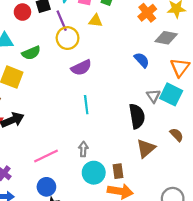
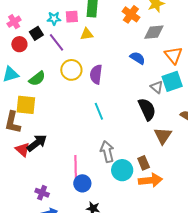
yellow circle: (68, 38) -> (71, 70), moved
purple semicircle: (81, 68) -> (96, 74), moved, turned 138
cyan square: (171, 94) -> (172, 81), turned -30
gray arrow: (83, 149) -> (107, 152), size x1.5
pink line: (46, 156) -> (76, 167), turned -50
blue circle: (46, 187) -> (82, 183), moved

